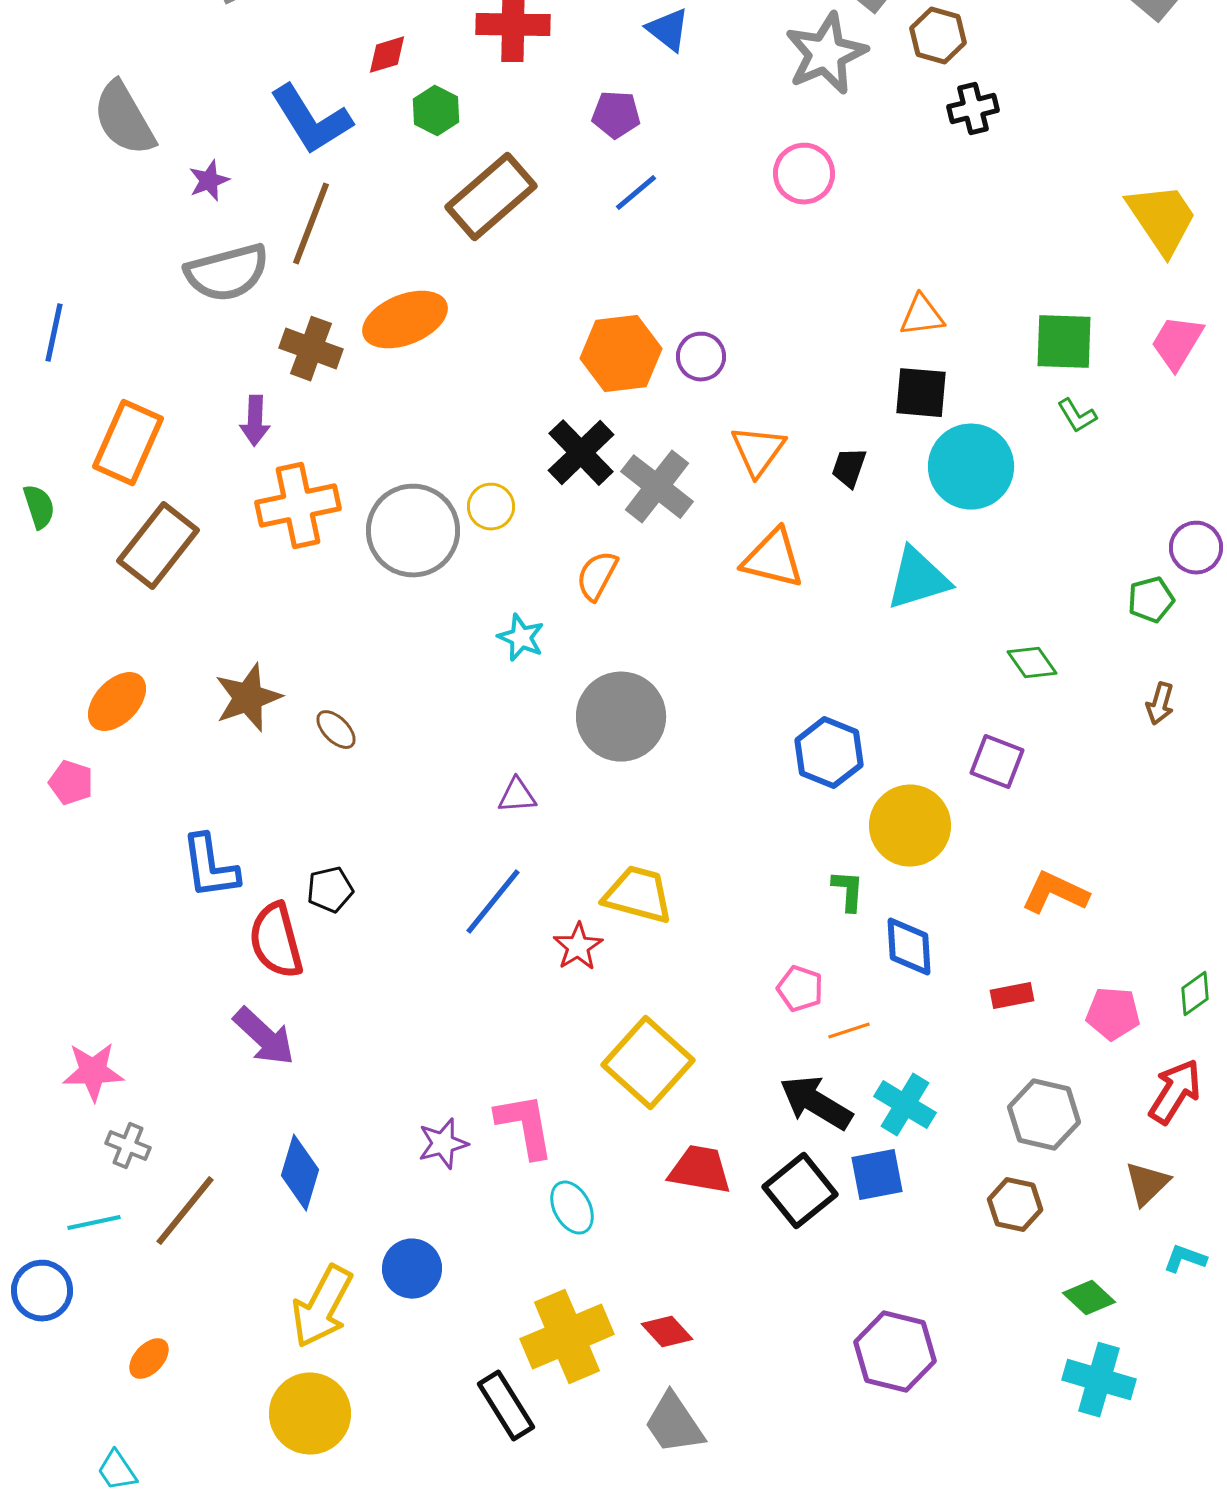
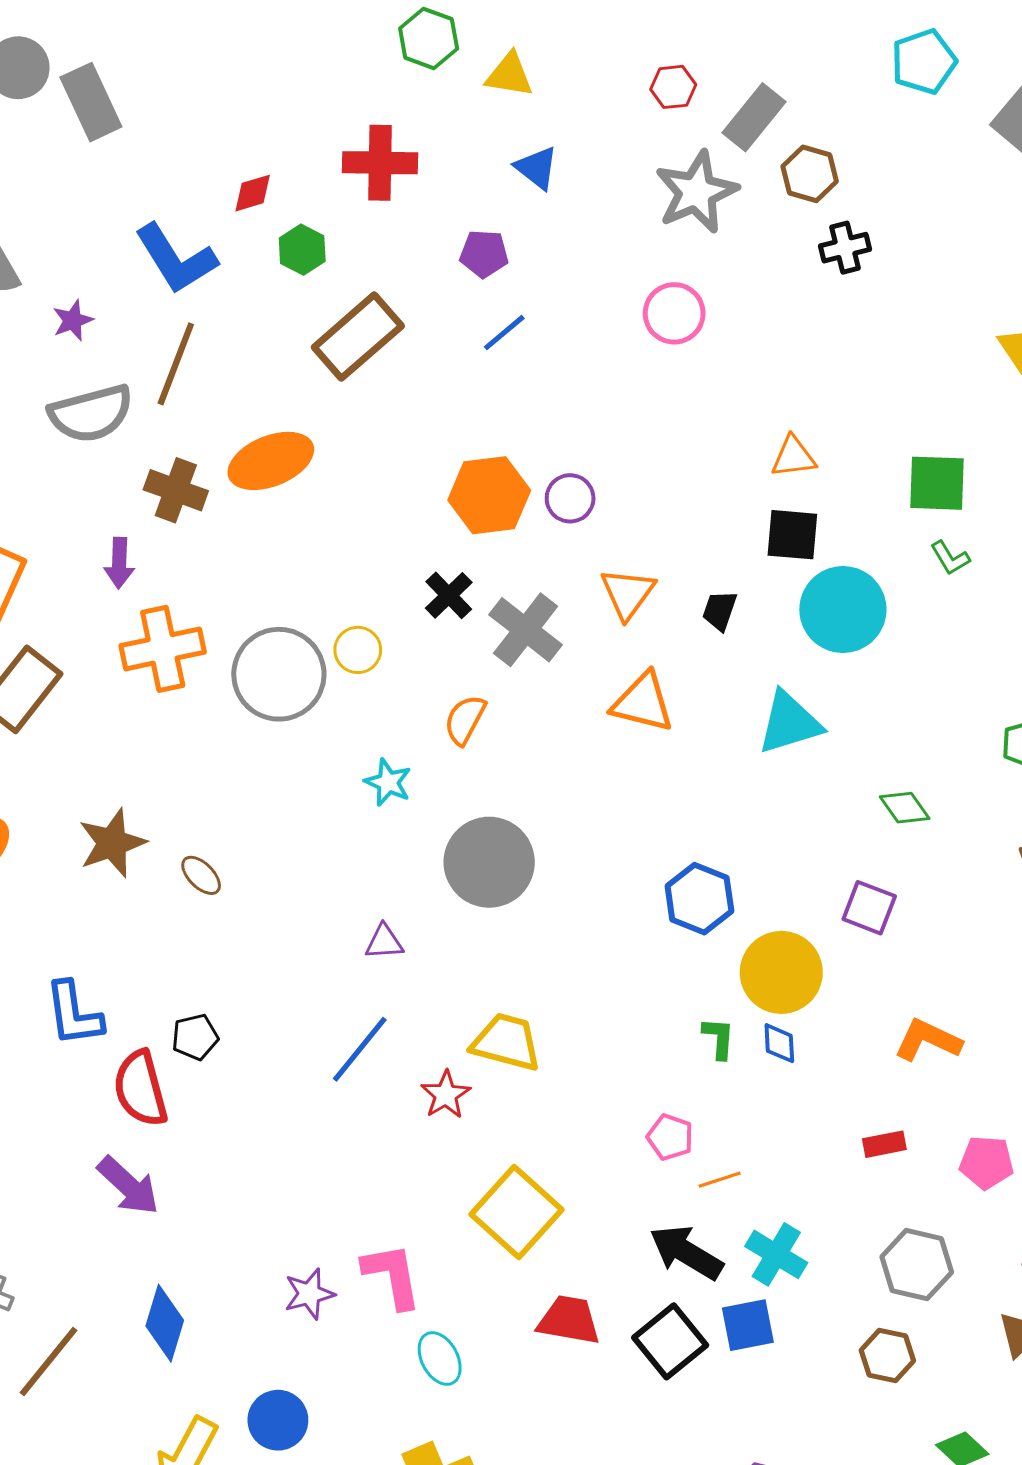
black cross: (581, 453) -> (449, 595), size x0.7
blue diamond: (909, 947) -> (779, 1043), moved, size x0.7

